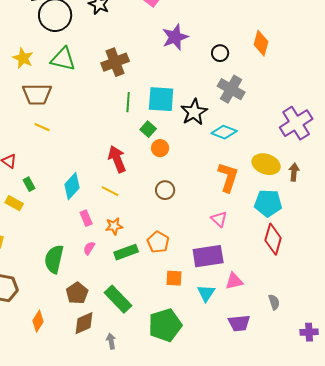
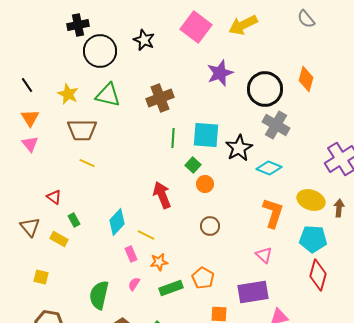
black circle: (220, 53) -> (265, 89), size x2.0
yellow line: (110, 191) -> (146, 235), moved

